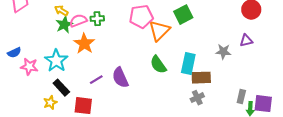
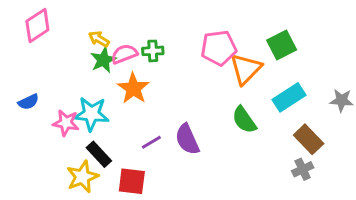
cyan star: (56, 61) -> (91, 114), turned -30
cyan rectangle: (188, 64) -> (289, 97), moved, turned 45
pink star: (29, 67) -> (66, 123), moved
brown rectangle: (201, 78) -> (309, 139), turned 48
yellow star: (50, 103) -> (82, 177), size x1.5

